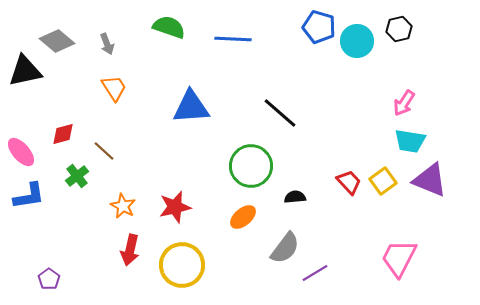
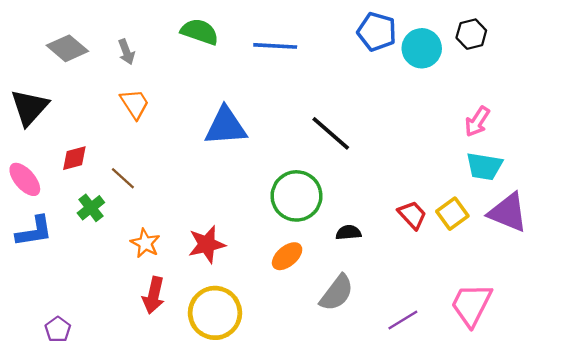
black triangle: (25, 71) -> (29, 107), moved, turned -36
purple line: (315, 273) -> (403, 320), moved

